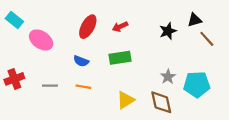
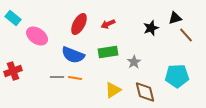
blue semicircle: (81, 61) -> (73, 55), size x1.6
gray star: (168, 77) -> (134, 62), moved
gray line: (50, 86) -> (57, 77), moved

